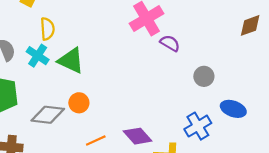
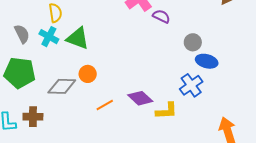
blue ellipse: (233, 109) -> (207, 61), moved

